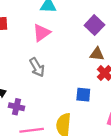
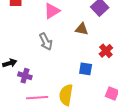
brown triangle: (97, 54) -> (82, 29), moved

